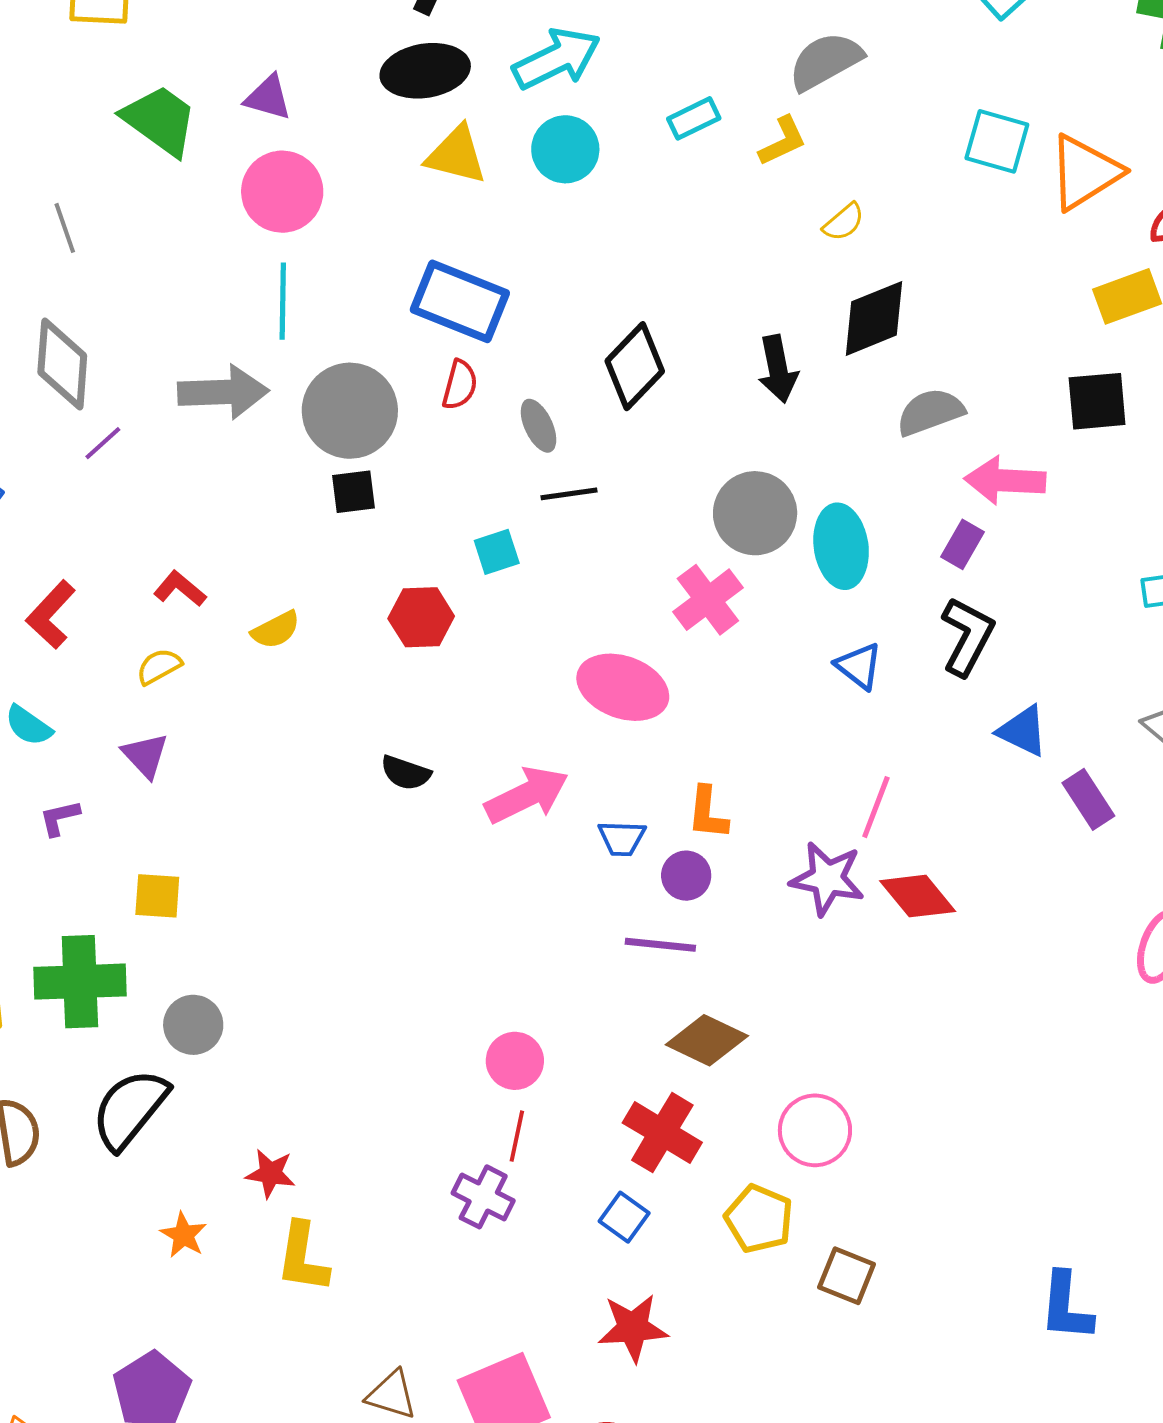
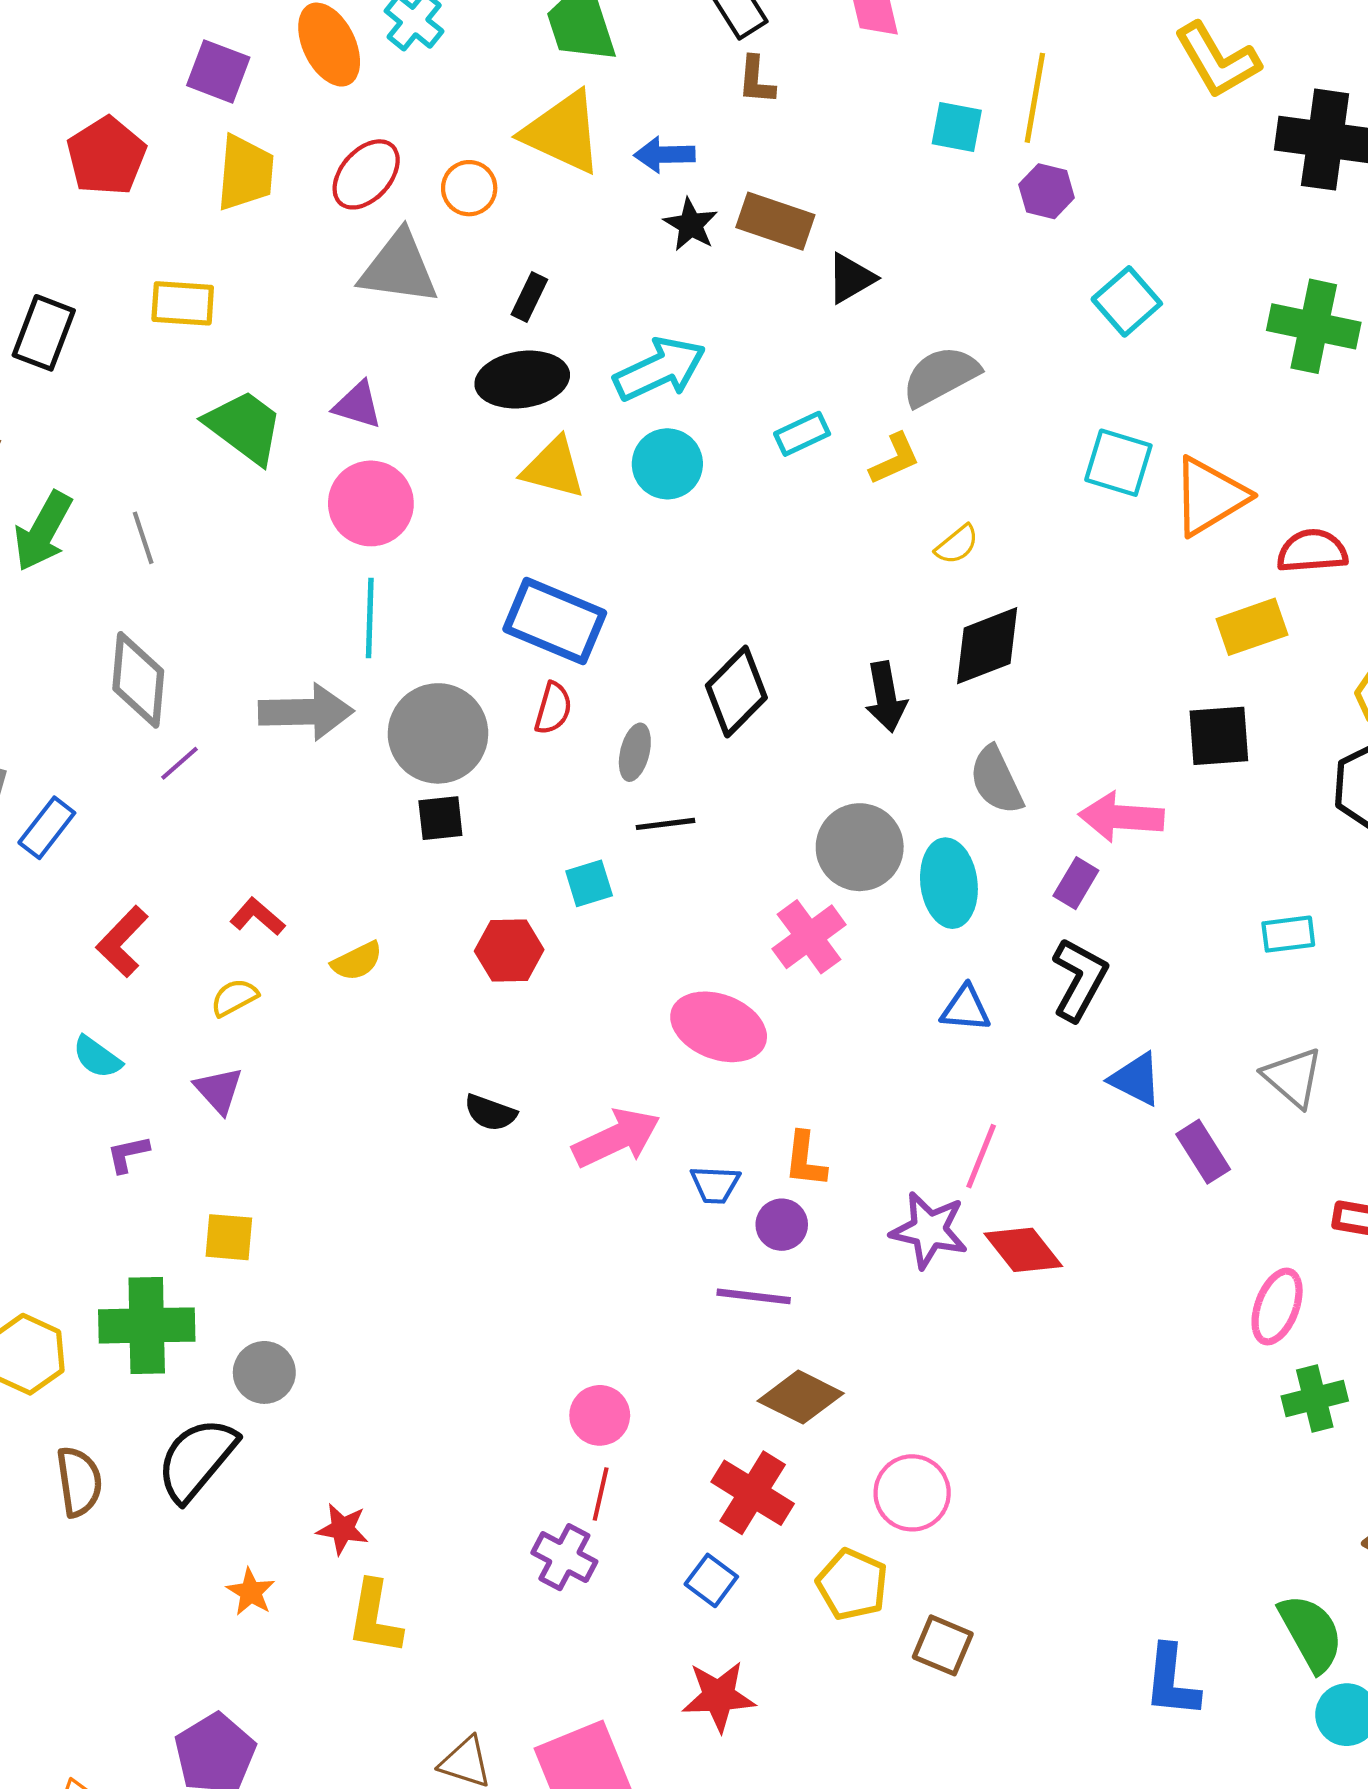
gray semicircle: (930, 412) -> (996, 780), moved, turned -96
gray ellipse: (539, 426) -> (635, 752), turned 38
blue triangle: (859, 666) -> (966, 1009), turned -34

